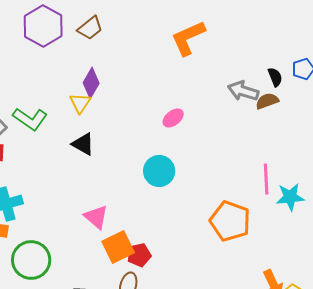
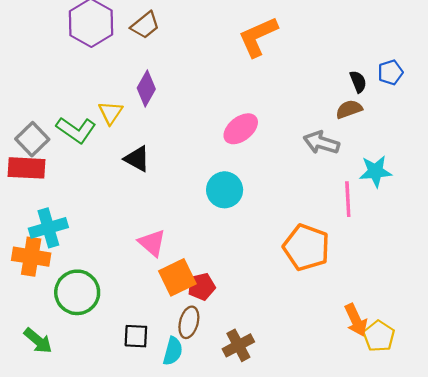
gray arrow: (243, 91) -> (321, 143), moved
yellow triangle: (80, 103) -> (111, 113), moved
pink ellipse: (173, 118) -> (241, 129), size x1.4
cyan star: (290, 197) -> (375, 171), moved

